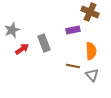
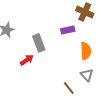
red arrow: (22, 49) -> (27, 60), moved
brown line: (73, 66) -> (69, 88), moved, turned 40

